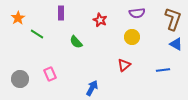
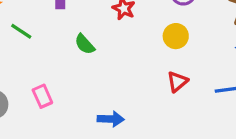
red triangle: (124, 65) -> (177, 82), moved
blue arrow: (92, 88) -> (111, 119), turned 63

